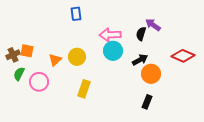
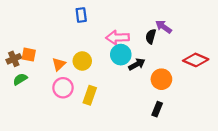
black arrow: (140, 60) -> (137, 64), moved
green semicircle: (19, 74) -> (20, 79), turned 32
pink circle: (39, 82) -> (63, 88), moved

